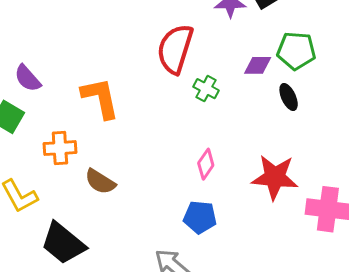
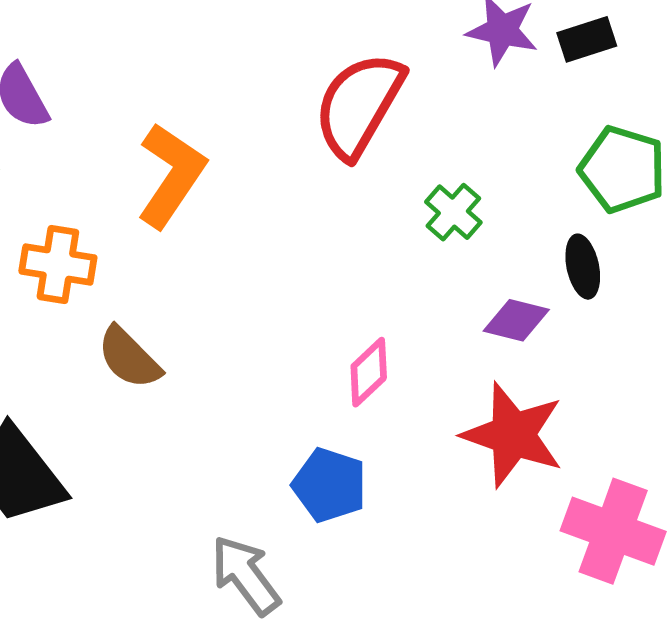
purple diamond: (258, 65) -> (516, 320), moved
green cross: (206, 89) -> (453, 212), moved
orange L-shape: (100, 98) -> (171, 175), turned 33

